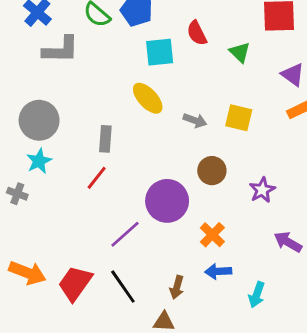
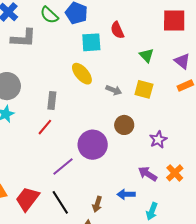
green triangle: (240, 52) -> (146, 55), moved
orange cross: (212, 235) -> (175, 173), moved
purple arrow: (288, 242) -> (148, 174), moved

